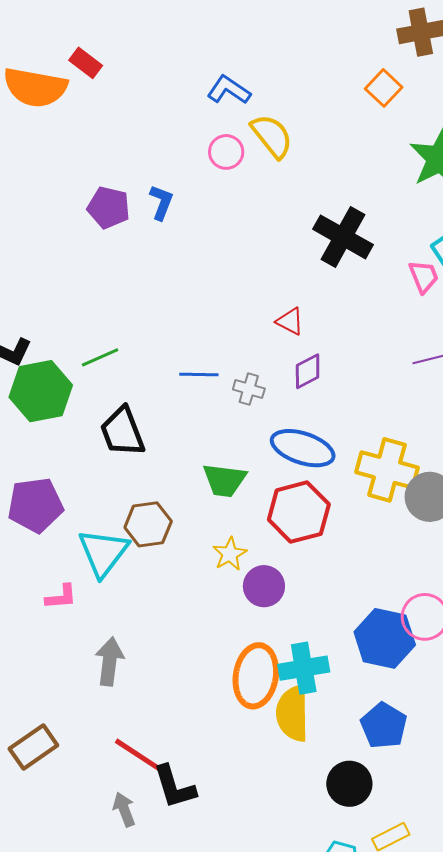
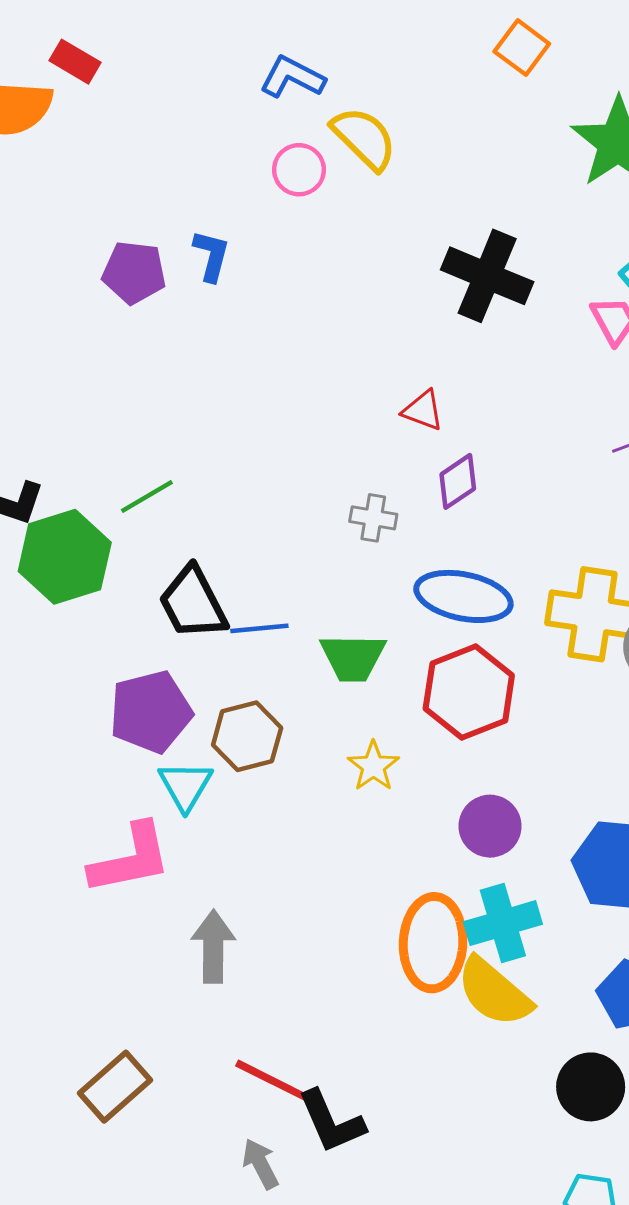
blue line: (199, 374) -> (259, 628), moved
purple pentagon: (35, 505) -> (151, 712), moved
cyan triangle: (103, 552) -> (185, 786), size x0.7
purple circle: (264, 586) -> (490, 826), moved
pink L-shape: (61, 597) -> (130, 859), size x1.8
yellow semicircle: (293, 713) -> (494, 992), turned -42

